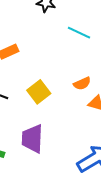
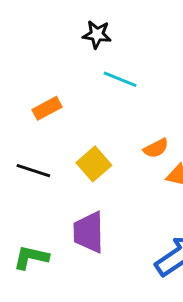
cyan line: (79, 33) -> (120, 79), moved

